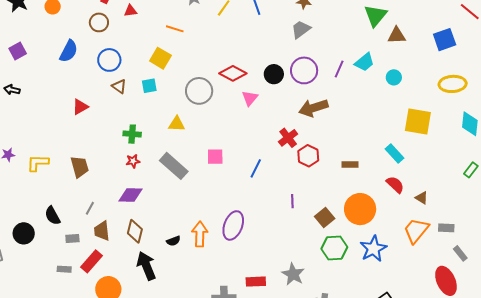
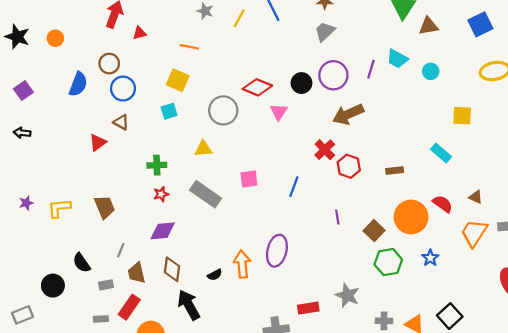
brown circle: (99, 22) -> (109, 64), moved
cyan trapezoid: (364, 62) -> (397, 59), turned 75
brown triangle: (119, 86) -> (121, 122), moved
yellow square: (418, 121) -> (462, 116), size x0.7
red semicircle: (395, 185) -> (443, 204), moved
blue star: (373, 249) -> (430, 258), size x0.6

